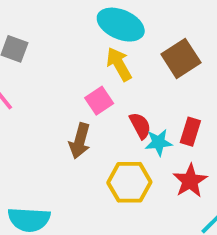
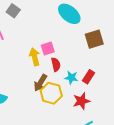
yellow arrow: (119, 64) -> (35, 57), moved
red semicircle: (140, 126) -> (56, 65), moved
brown arrow: (80, 141) -> (40, 83), moved

